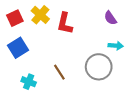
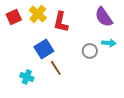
purple semicircle: (110, 18) -> (104, 17), size x1.5
blue square: (18, 48) -> (44, 49), moved
gray circle: (99, 67) -> (90, 51), moved, size x0.6

